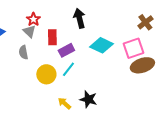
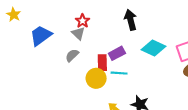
red rectangle: (52, 37) -> (102, 63), moved
gray semicircle: (23, 52) -> (72, 55), turned 56
cyan line: (68, 69) -> (119, 73), turned 56

